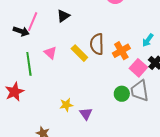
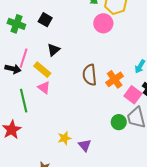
yellow rectangle: (79, 53) -> (42, 70), moved

